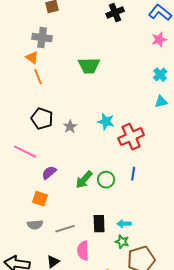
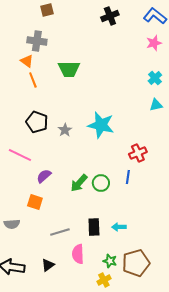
green trapezoid: (89, 66) -> (69, 69), moved
cyan star: (106, 122) -> (101, 125), size x1.5
red cross: (131, 137) -> (138, 153), moved, size x0.7
gray semicircle: (35, 225) -> (12, 224), moved
green star: (122, 242) -> (110, 261), moved

